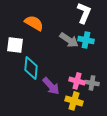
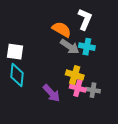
orange semicircle: (34, 23) -> (62, 29), moved
cyan diamond: (31, 68) -> (17, 75), moved
yellow cross: (74, 101) -> (75, 75), moved

